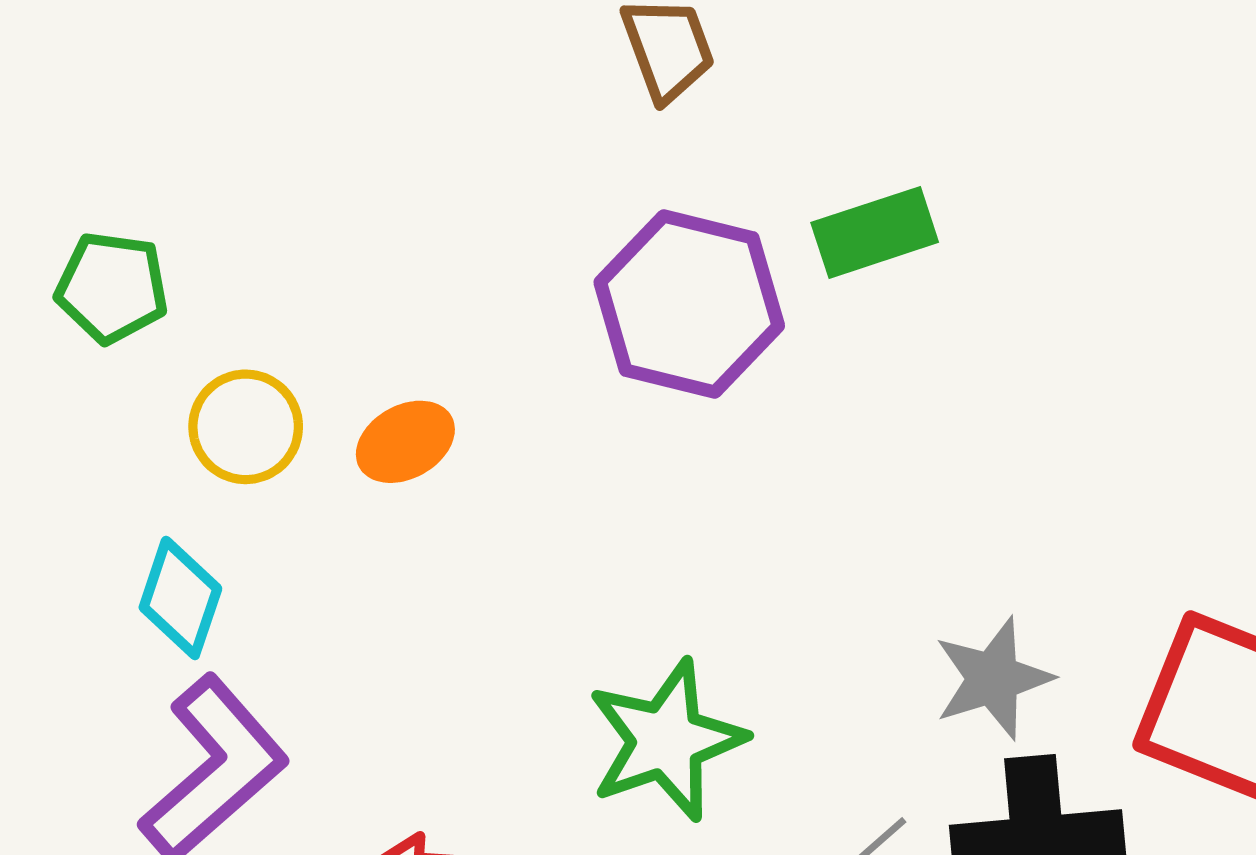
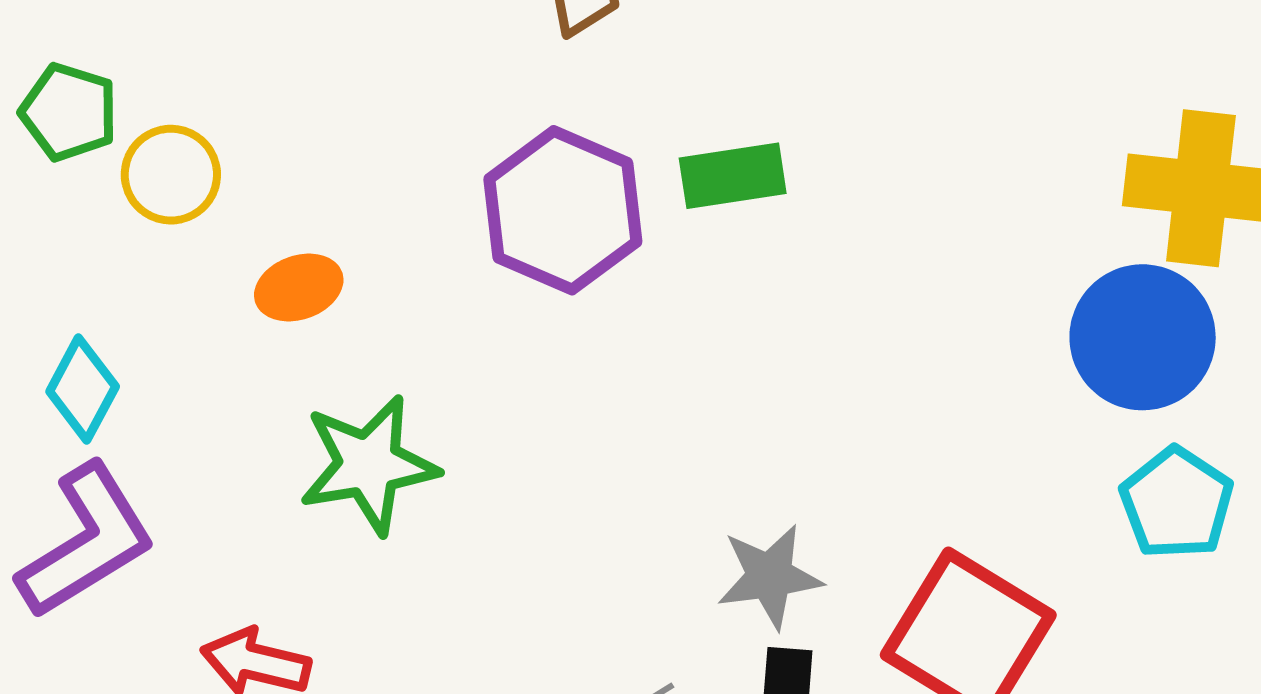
yellow circle: (246, 427) -> (171, 175), moved
green star: (666, 740) -> (369, 465), moved

